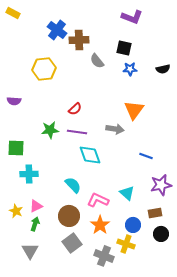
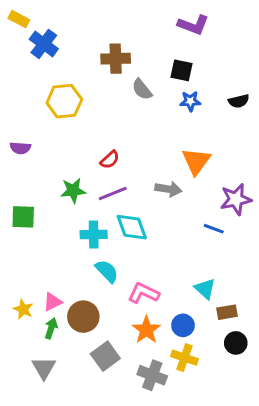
blue cross: (57, 30) -> (44, 44), moved
purple line: (77, 132) -> (113, 193), turned -30
cyan cross: (29, 174) -> (94, 234), moved
purple star: (161, 185) -> (236, 199), moved
cyan triangle: (127, 193) -> (205, 289), moved
brown circle: (69, 216) -> (83, 317), moved
blue circle: (133, 225) -> (183, 325), moved

